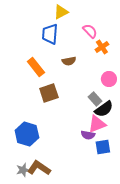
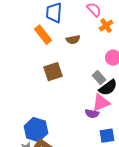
orange rectangle: (36, 67) -> (43, 35), moved
blue hexagon: (27, 134) -> (36, 130), moved
blue square: (103, 147) -> (107, 136), moved

